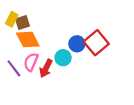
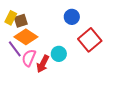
orange diamond: (28, 40) -> (26, 37), turned -30
blue circle: (77, 44) -> (72, 17), moved
purple line: (14, 68) -> (15, 49), moved

